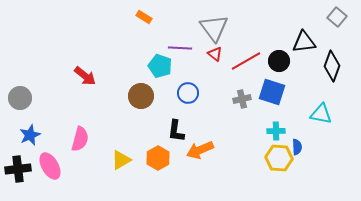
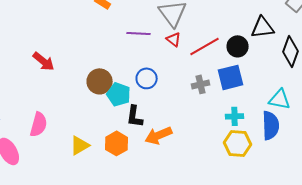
cyan pentagon: (160, 66) -> (119, 94), moved
blue square: (272, 92) -> (231, 77), turned -32
blue semicircle: (297, 147) -> (271, 125), moved, size x1.8

